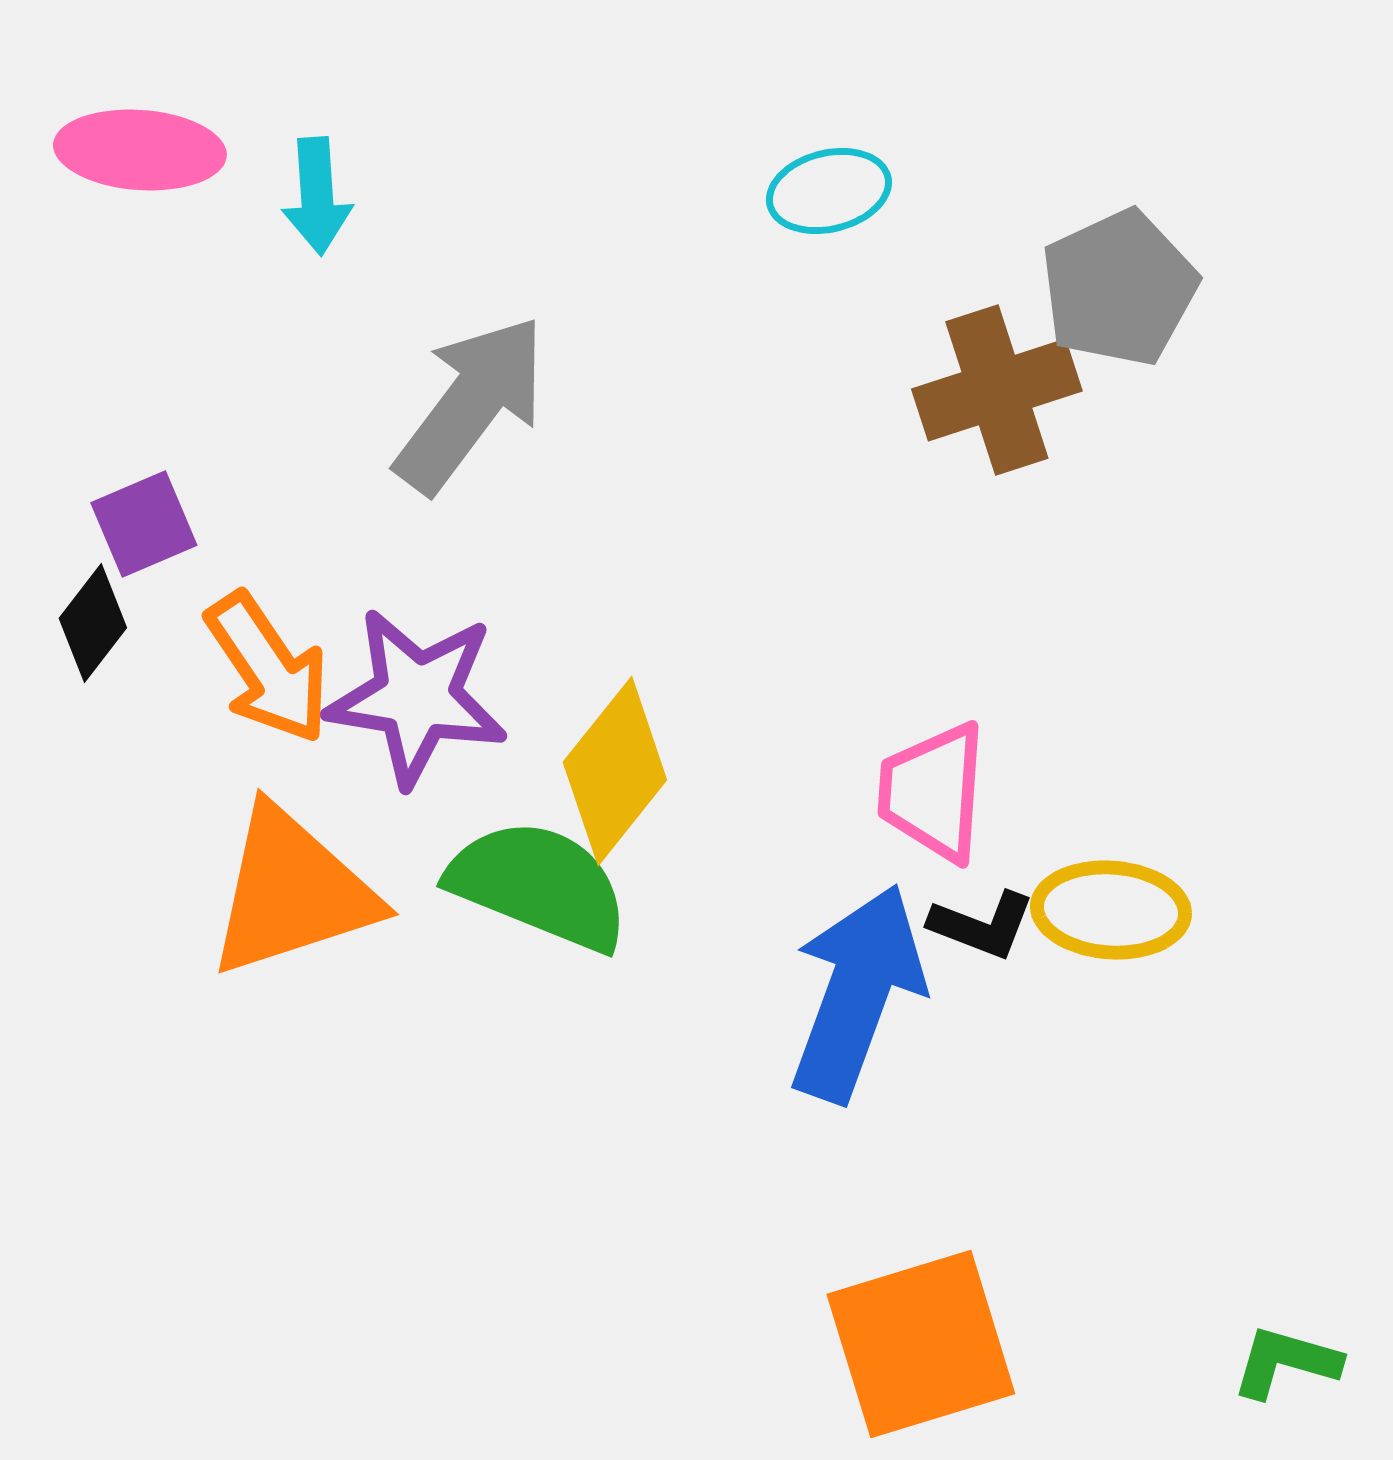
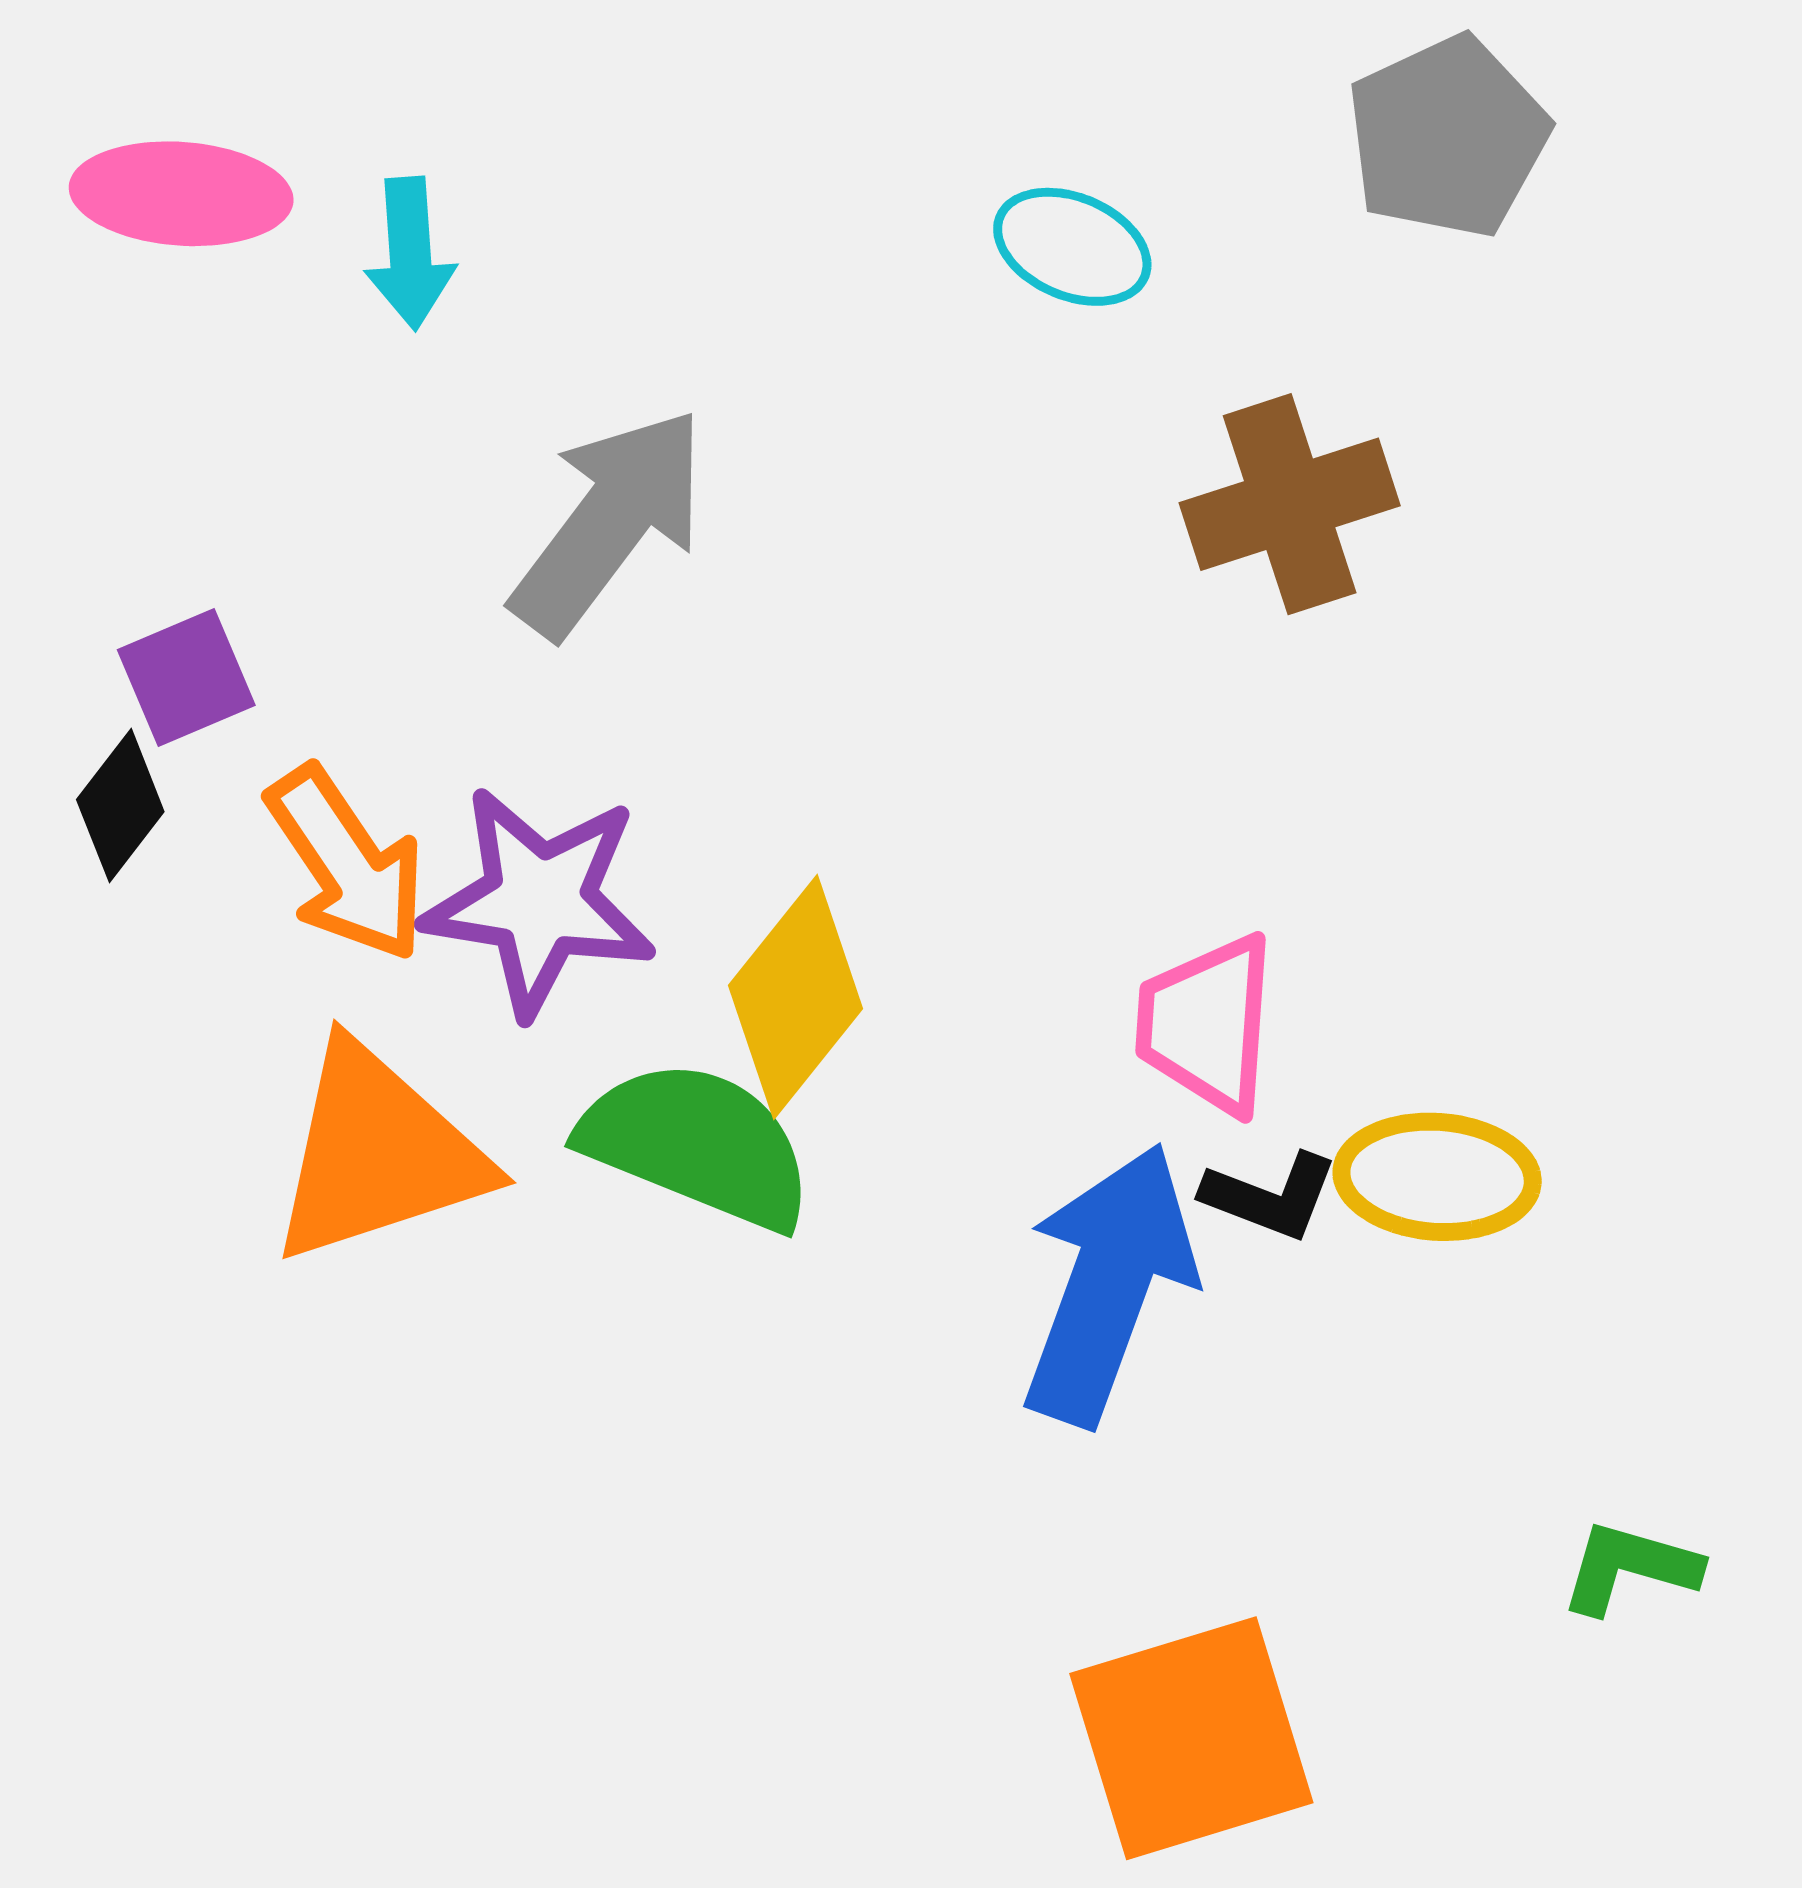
cyan ellipse: (829, 191) -> (1072, 247), turned 37
gray pentagon: (1119, 288) -> (1447, 137), moved
green L-shape: (1286, 1362) -> (1630, 1567), moved

